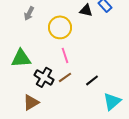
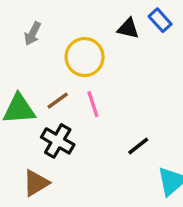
brown line: (65, 77) -> (58, 101), moved

